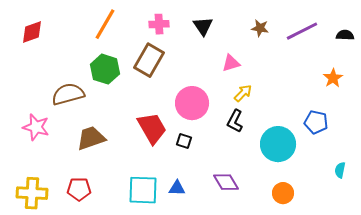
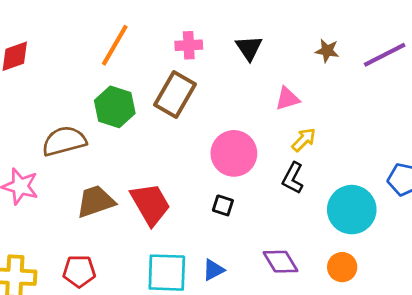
red trapezoid: (152, 128) -> (150, 204), moved
blue triangle: (177, 188) -> (213, 270), turned -30
orange circle: (283, 193) -> (342, 267), moved

